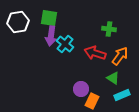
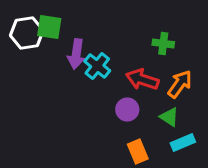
green square: (49, 18) -> (49, 27), moved
purple circle: (81, 89) -> (127, 110), moved
orange rectangle: (92, 101) -> (138, 152), turned -49

